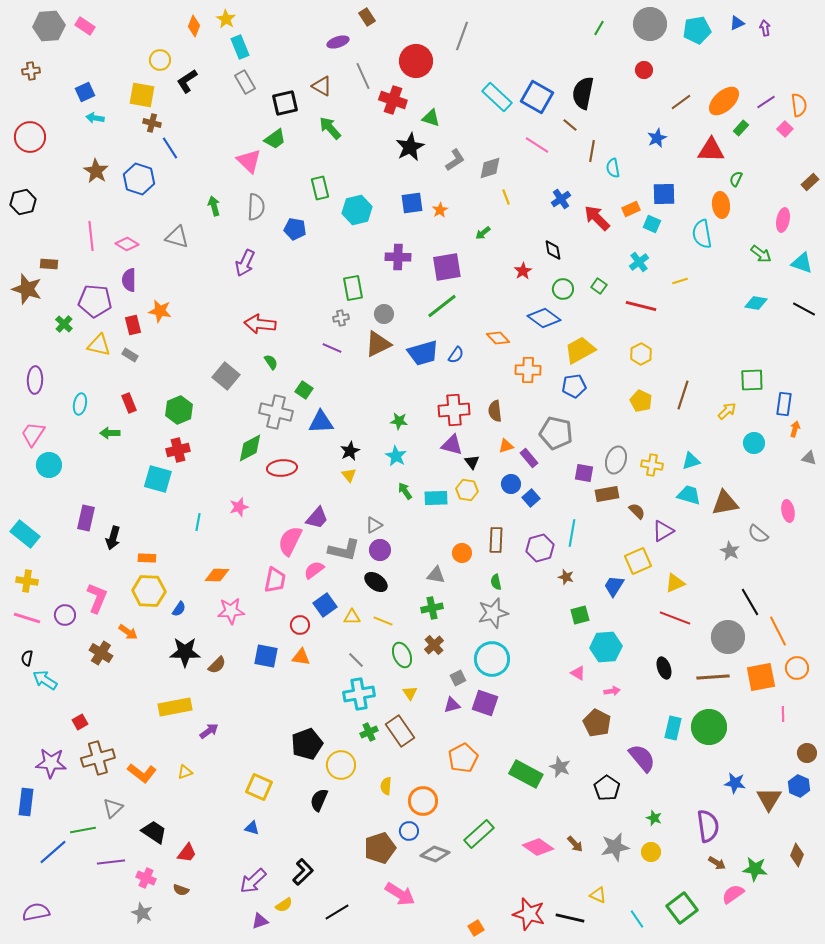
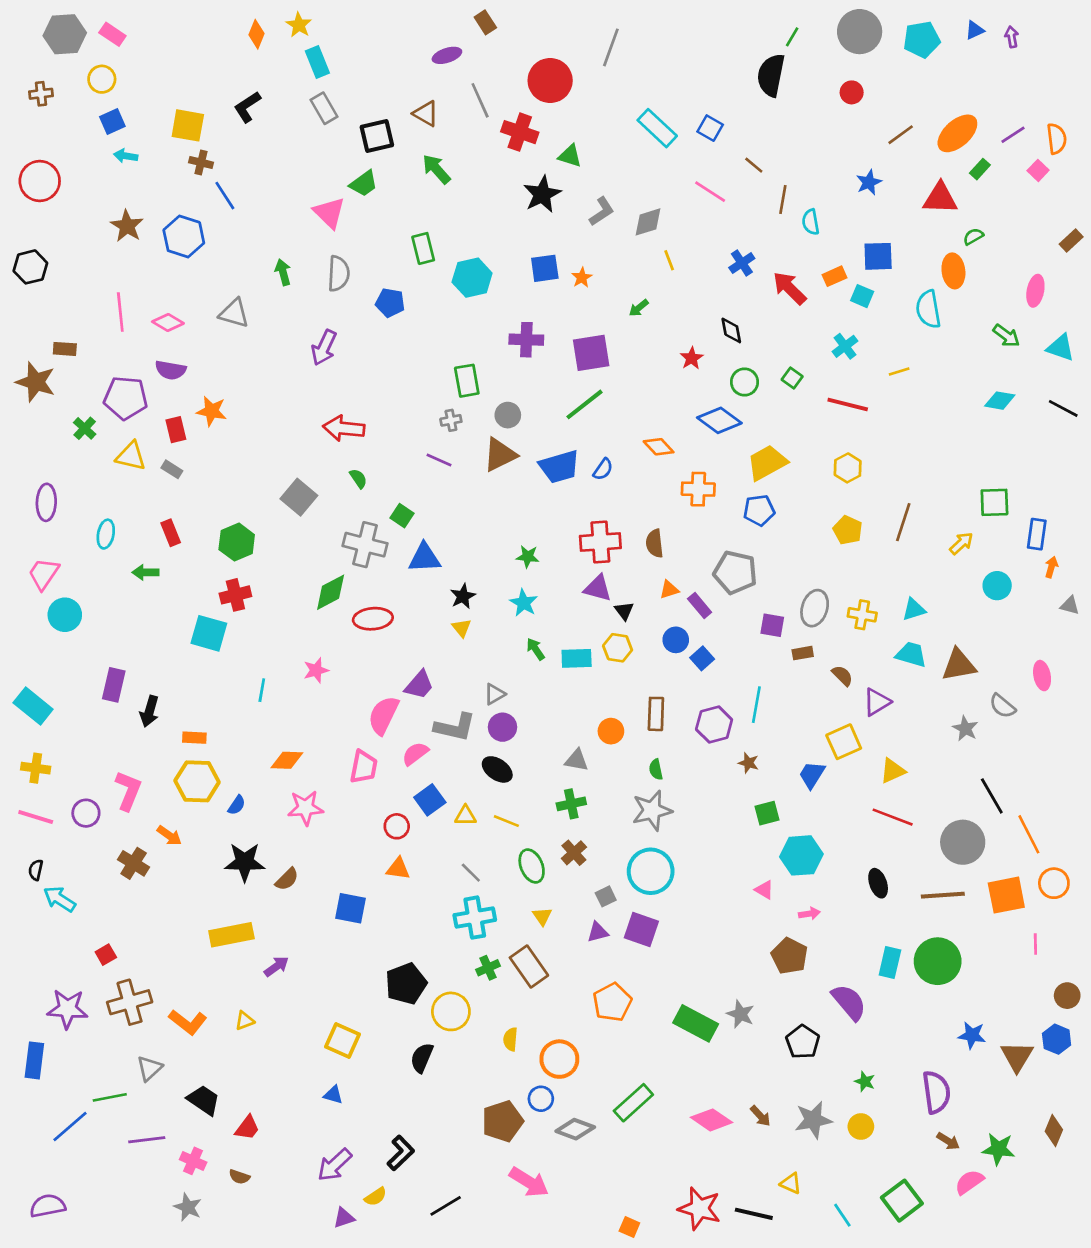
yellow circle: (160, 60) -> (102, 79), moved
black semicircle: (583, 93) -> (771, 75), moved
blue square: (537, 97) -> (710, 128), size x0.6
green semicircle: (736, 179) -> (973, 237), turned 35
purple semicircle: (129, 280) -> (171, 370), turned -80
brown rectangle: (607, 494) -> (803, 653), size x0.7
blue square: (266, 656) -> (350, 908), moved
orange square: (476, 928) -> (629, 1227), turned -35

